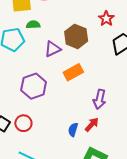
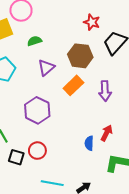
green semicircle: (33, 25) -> (34, 41), moved
brown hexagon: (76, 36) -> (80, 56), moved
purple arrow: (100, 99) -> (105, 91), moved

